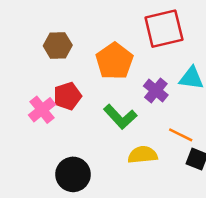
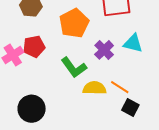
yellow semicircle: (143, 155) -> (94, 88), moved

